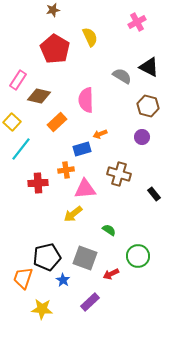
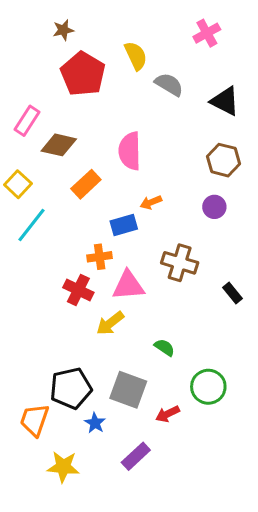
brown star: (53, 10) -> (63, 30), moved
gray semicircle: (122, 76) -> (169, 84), moved
red cross: (38, 183) -> (78, 290), moved, turned 30

